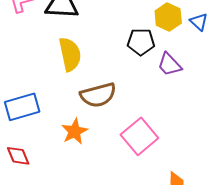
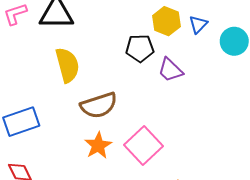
blue triangle: (199, 22) -> (198, 24), turned 36
orange star: (75, 131) -> (98, 146), moved

